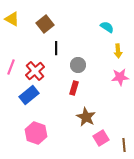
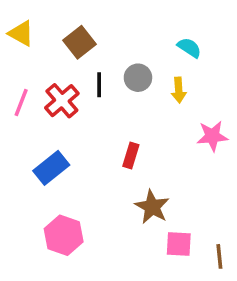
yellow arrow: (118, 51) -> (179, 90), moved
gray circle: (78, 65) -> (138, 78), moved
pink line: (11, 67) -> (21, 102), moved
red cross: (35, 71) -> (62, 101), moved
pink square: (101, 138) -> (179, 244), turned 35

